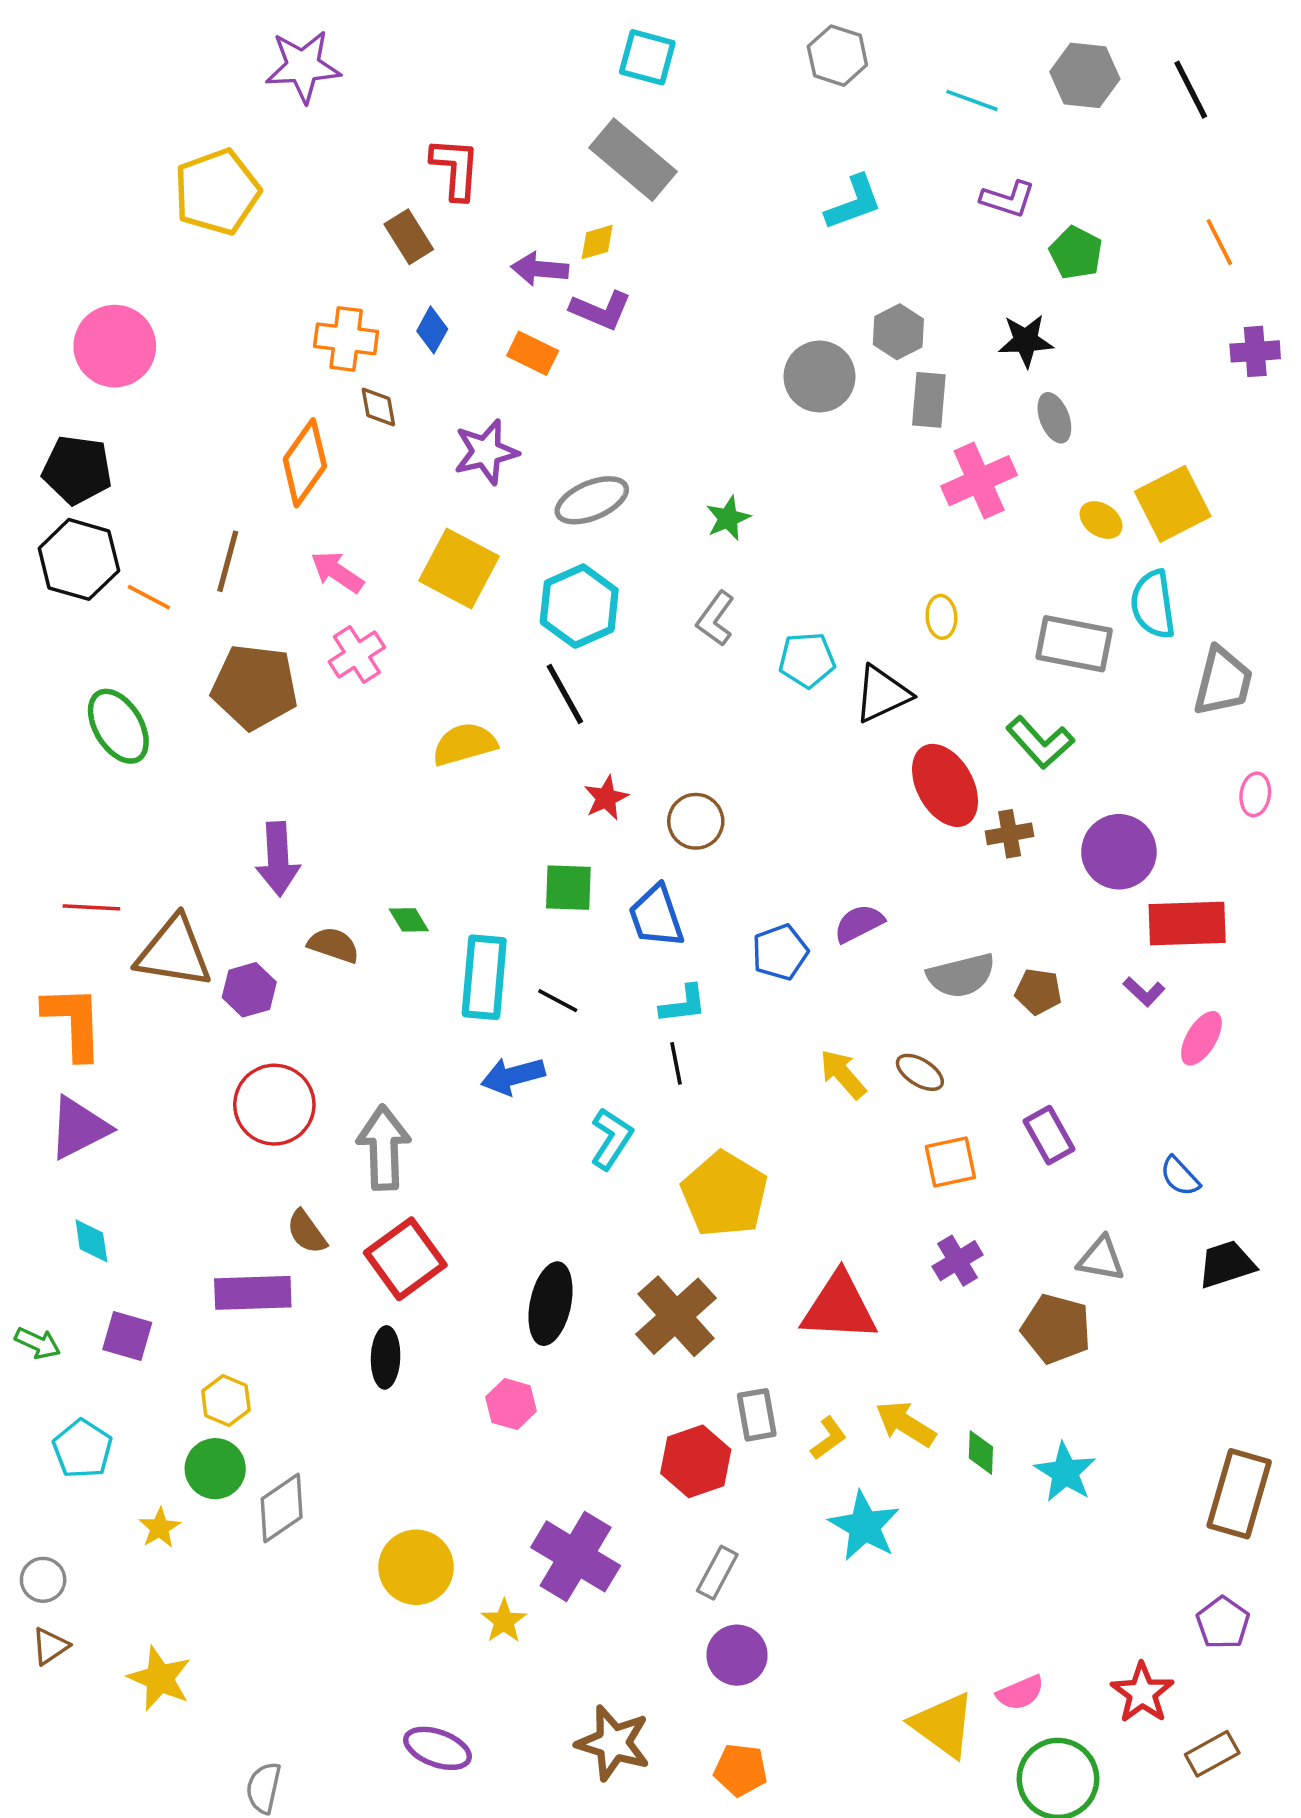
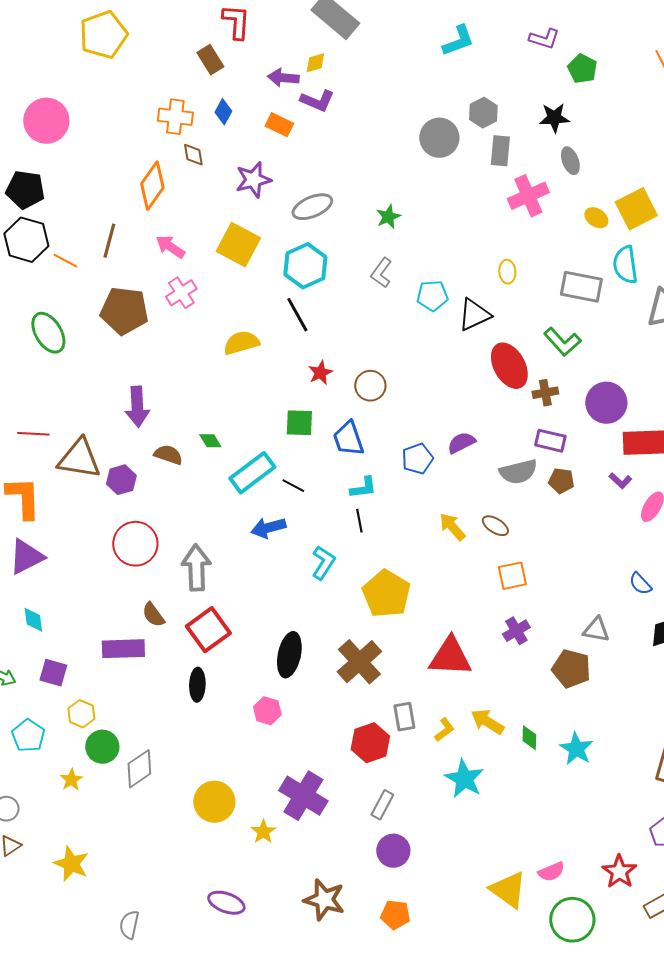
cyan rectangle: (484, 977) -> (252, 473), turned 48
purple rectangle: (1049, 1135) -> (550, 441), moved, turned -48
yellow hexagon: (226, 1400) -> (81, 714), moved

